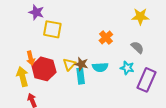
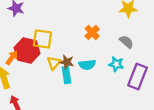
yellow square: (52, 29) -> (42, 39), moved
orange arrow: (31, 58) -> (12, 58), turned -128
red hexagon: (44, 69) -> (27, 50), moved

